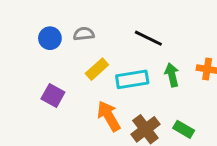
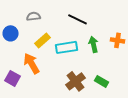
blue circle: (50, 38) -> (10, 33), moved
purple square: (53, 95) -> (12, 78), moved
orange arrow: (109, 116) -> (32, 63), moved

